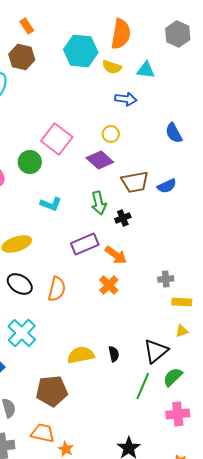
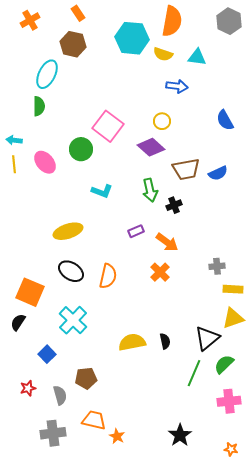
purple rectangle: (85, 244) -> (136, 231), size x0.6
yellow triangle: (182, 331) -> (233, 318), size x1.6
brown pentagon: (52, 391) -> (86, 378), moved, size x0.7

